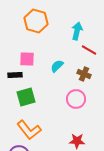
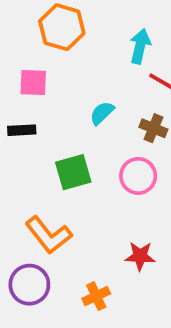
pink square: (27, 59) -> (33, 82), moved
green square: (26, 97) -> (73, 172), moved

